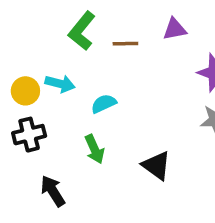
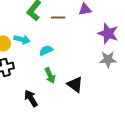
green arrow: (95, 149) -> (50, 75), moved
black arrow: (53, 191) -> (31, 98), moved

